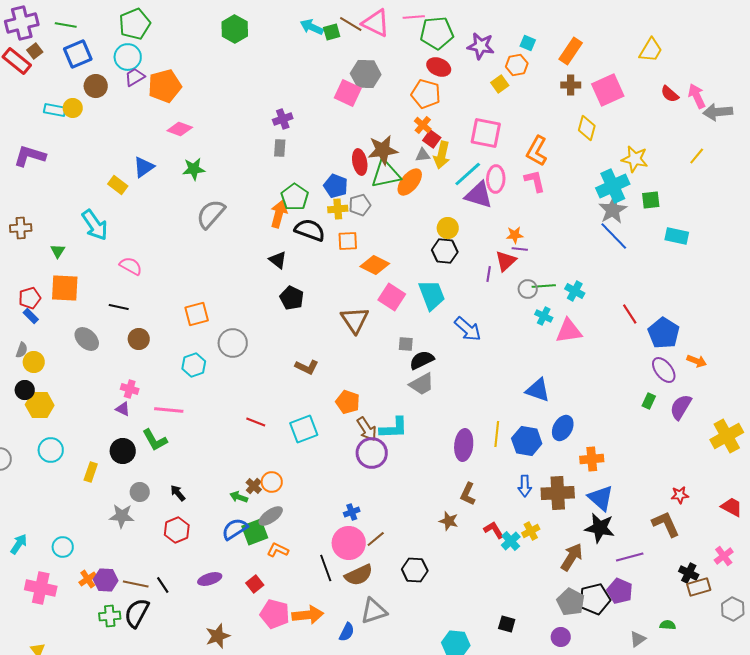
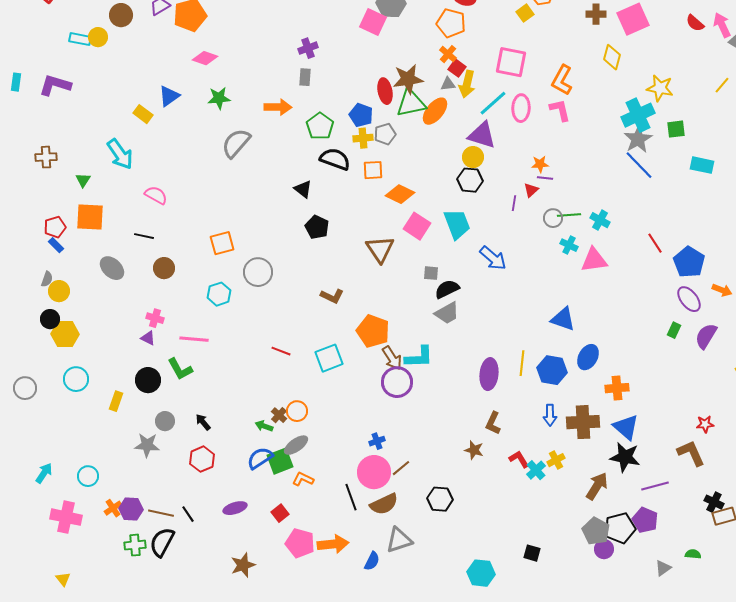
purple triangle: (479, 195) -> (482, 135), moved
orange arrow: (279, 214) -> (278, 107), moved, turned 76
red triangle: (506, 261) -> (531, 190), size x0.7
orange pentagon: (348, 402) -> (373, 331), size x1.4
purple circle: (561, 637) -> (604, 549), moved

